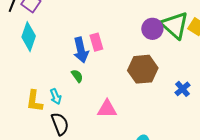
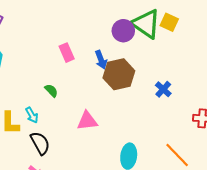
blue arrow: (81, 50) -> (101, 60), moved, size x0.7

